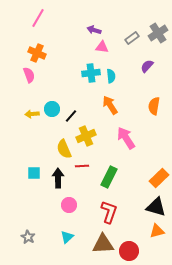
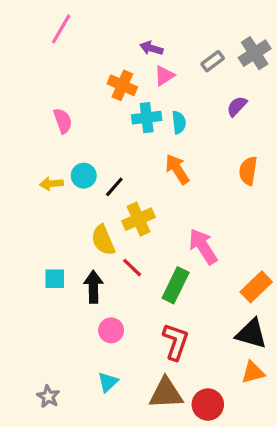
pink triangle: (102, 47) -> (164, 76), turned -40
orange cross: (37, 53) -> (122, 85), moved
pink semicircle: (29, 75) -> (63, 121), moved
pink arrow: (126, 138) -> (203, 247), moved
red line: (82, 166) -> (132, 268), turned 48
gray star: (28, 237) -> (48, 396), moved

